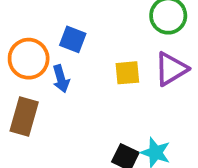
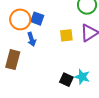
orange circle: (29, 59) -> (20, 19), moved

